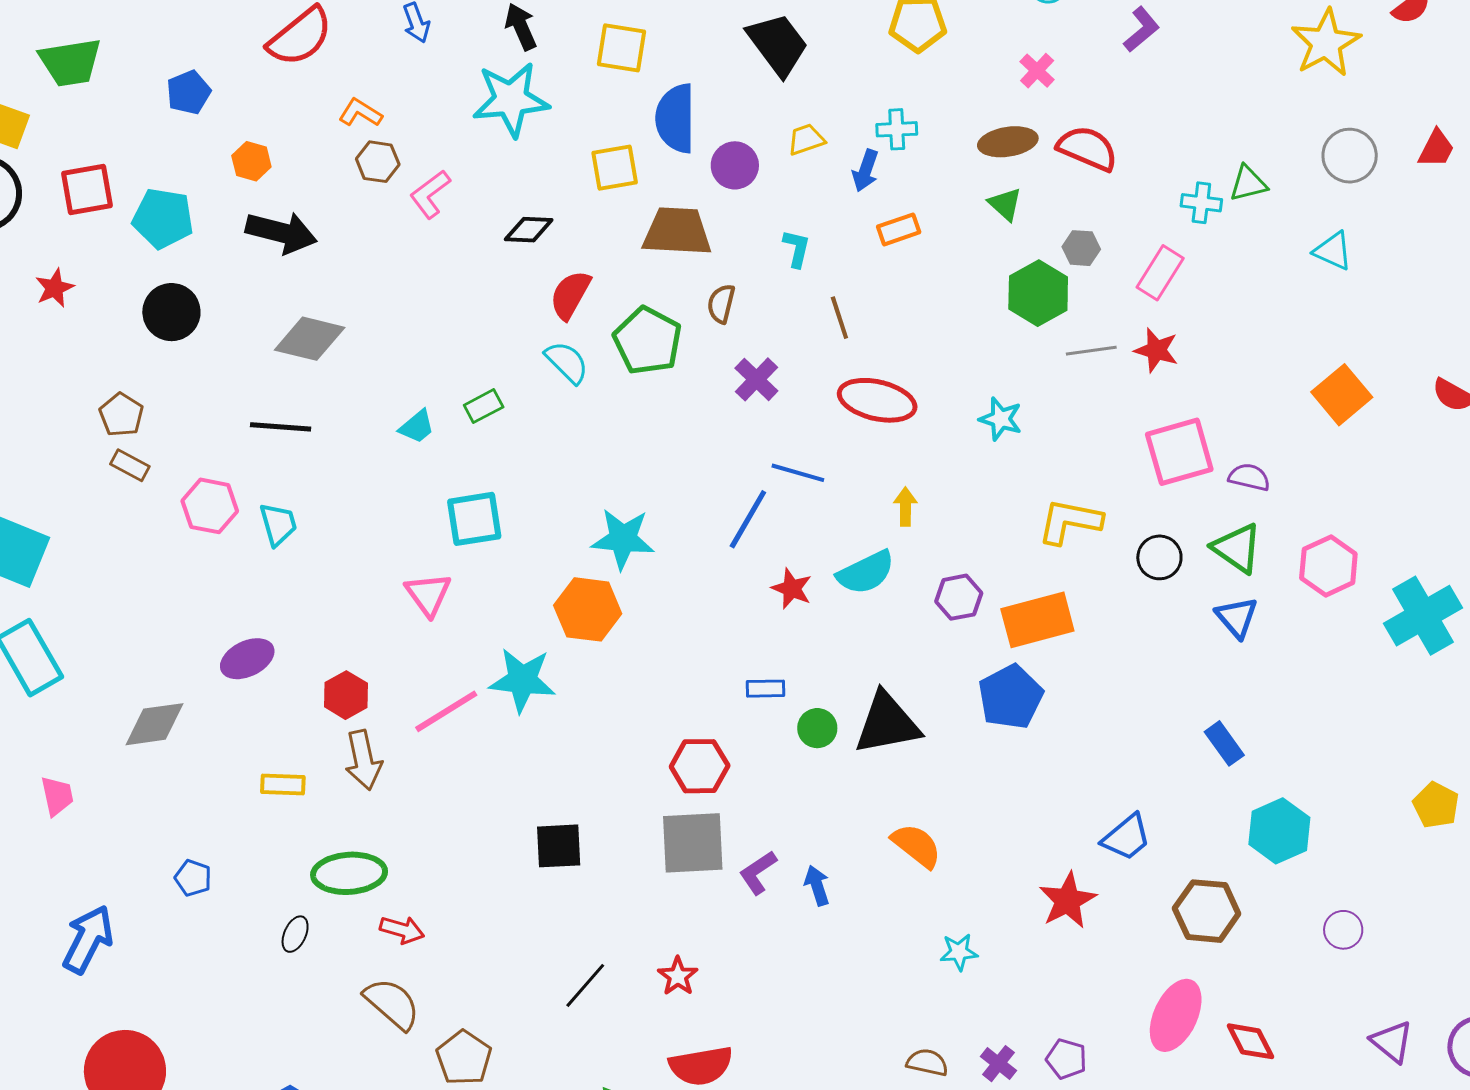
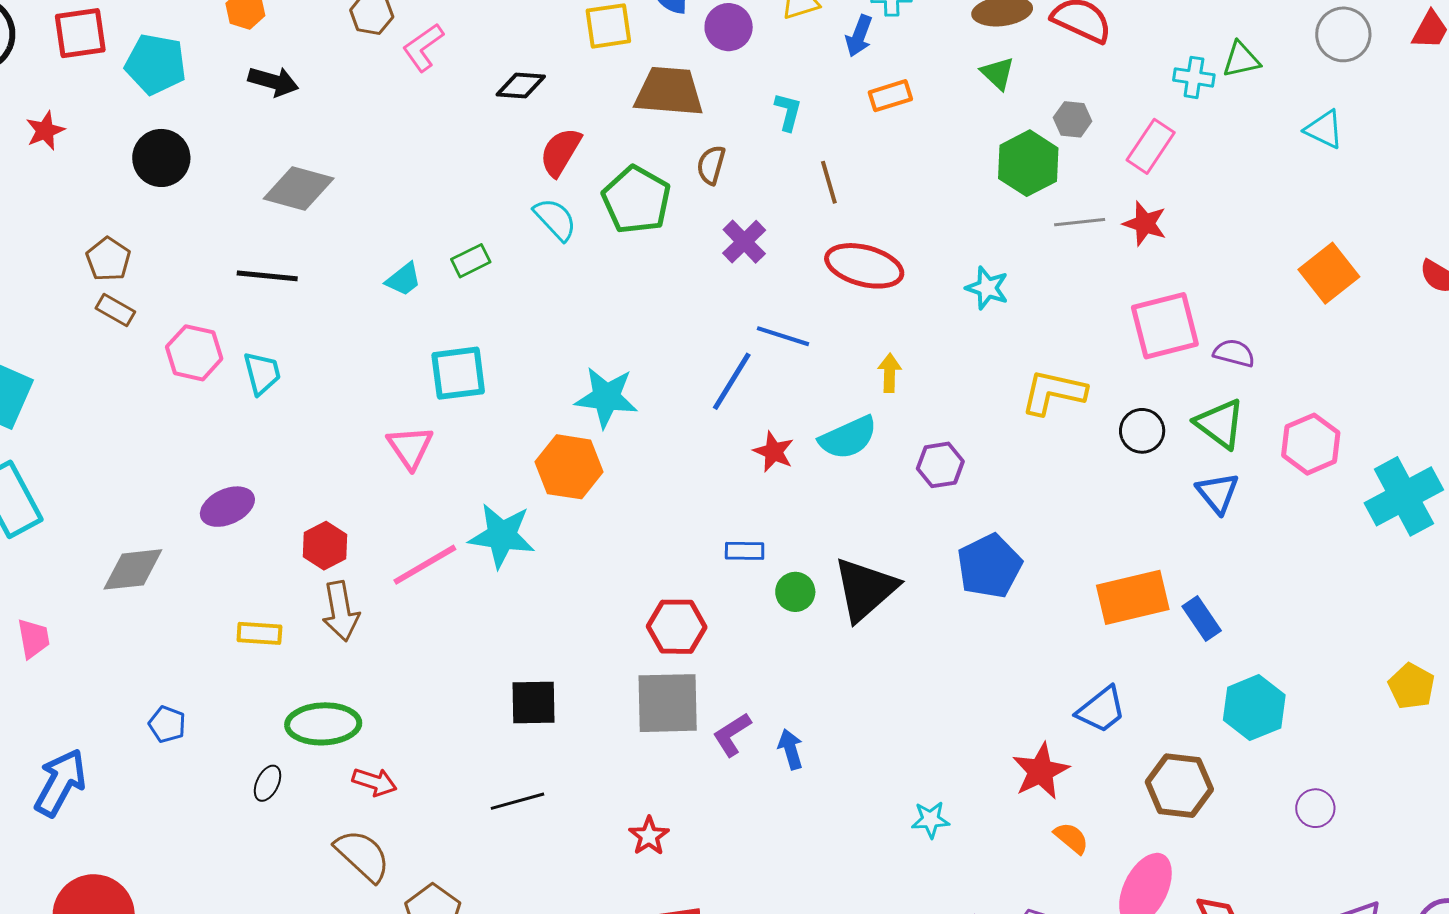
black arrow: (281, 232) -> (273, 81), size x0.7
orange rectangle: (1037, 620) -> (1133, 597), moved
black triangle: (887, 723) -> (865, 589), turned -32
orange semicircle: (916, 846) -> (1071, 838), moved, size x0.7
black line: (585, 985) -> (517, 801), moved, turned 32

